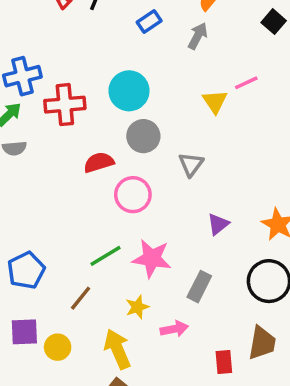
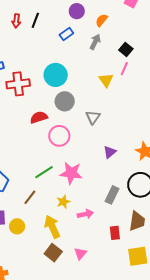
black square: (274, 22) -> (126, 49), moved
pink line: (246, 83) -> (124, 69), turned -40
gray rectangle: (199, 287) -> (112, 195), moved

